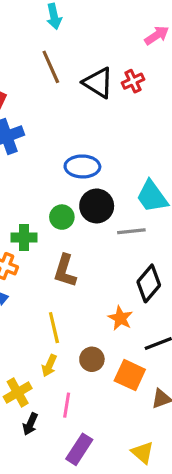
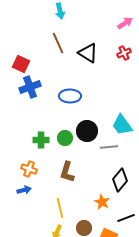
red cross: (133, 81) -> (124, 53), moved
blue ellipse: (82, 166) -> (70, 96), moved
green cross: (24, 238) -> (41, 140), moved

